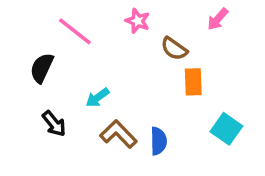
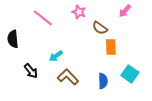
black semicircle: (42, 68) -> (13, 39), moved, turned -30
blue semicircle: (158, 141) -> (103, 81), moved

